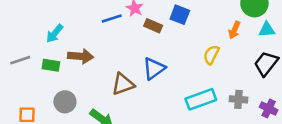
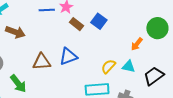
cyan triangle: (267, 30) -> (129, 66), moved
yellow semicircle: (211, 55) -> (108, 66), moved

